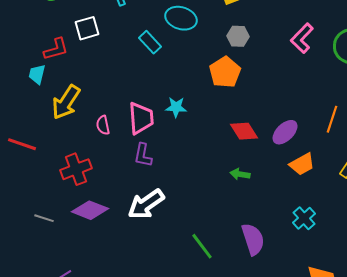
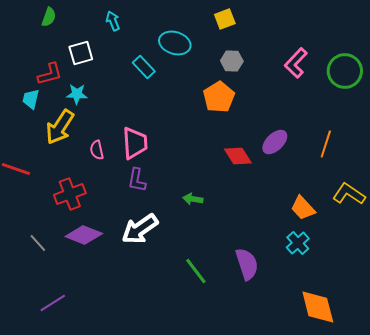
cyan star: (176, 107) -> (77, 94), moved
purple ellipse: (285, 132) -> (275, 142), moved
orange trapezoid: (302, 164) -> (303, 208), moved, turned 76
green arrow: (240, 174) -> (193, 199), moved
gray line: (44, 218) -> (38, 243), turned 30

